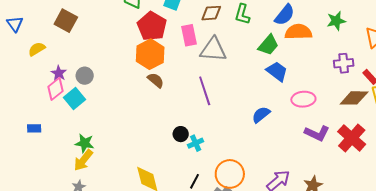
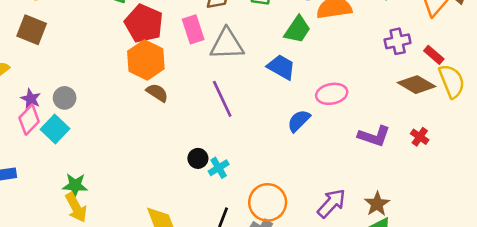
blue trapezoid: (277, 71) -> (281, 67), moved
brown diamond: (354, 98) -> (416, 85), turned 36
pink ellipse: (303, 99) -> (332, 94), moved
red cross: (352, 138) -> (420, 137), size x0.5
yellow arrow: (83, 160) -> (76, 208), turned -60

